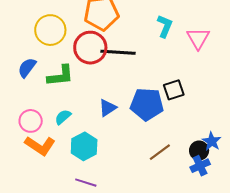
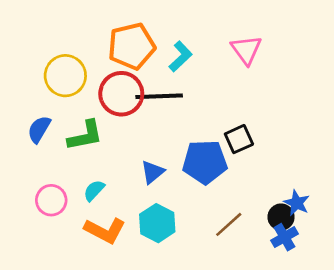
cyan L-shape: (165, 26) -> (181, 56), moved, turned 30
pink triangle: (198, 38) -> (246, 50), moved
orange L-shape: (40, 146) -> (105, 230), moved
cyan hexagon: (84, 146) -> (157, 223), moved

